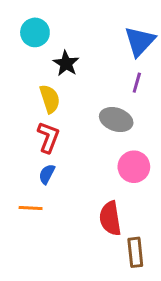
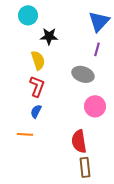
black star: (66, 63) -> (49, 36), turned -30
brown rectangle: (135, 252) -> (85, 167), moved

